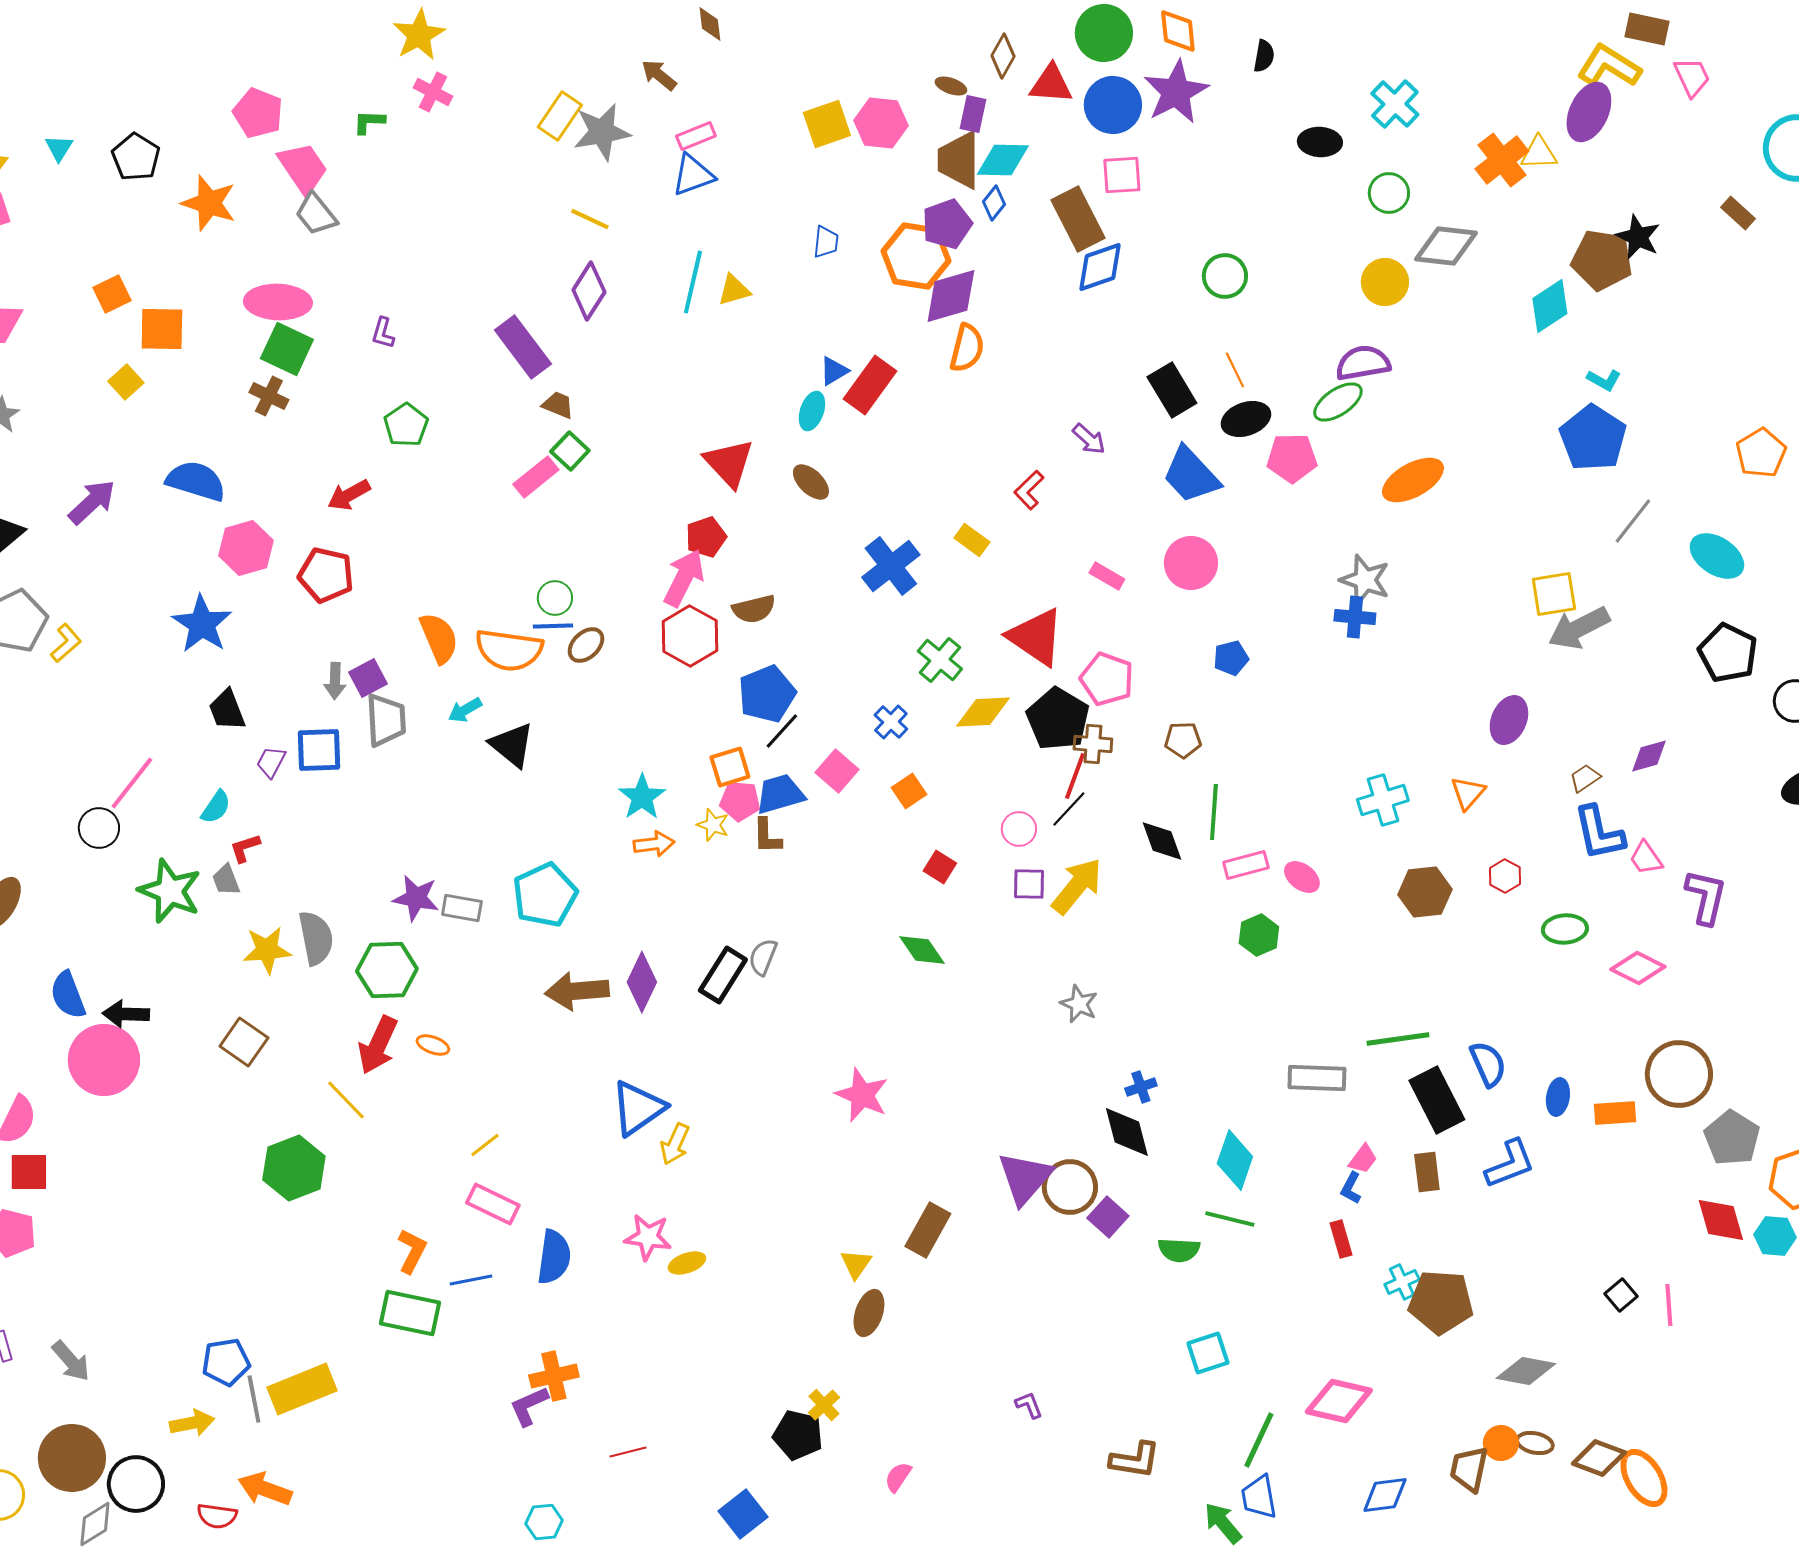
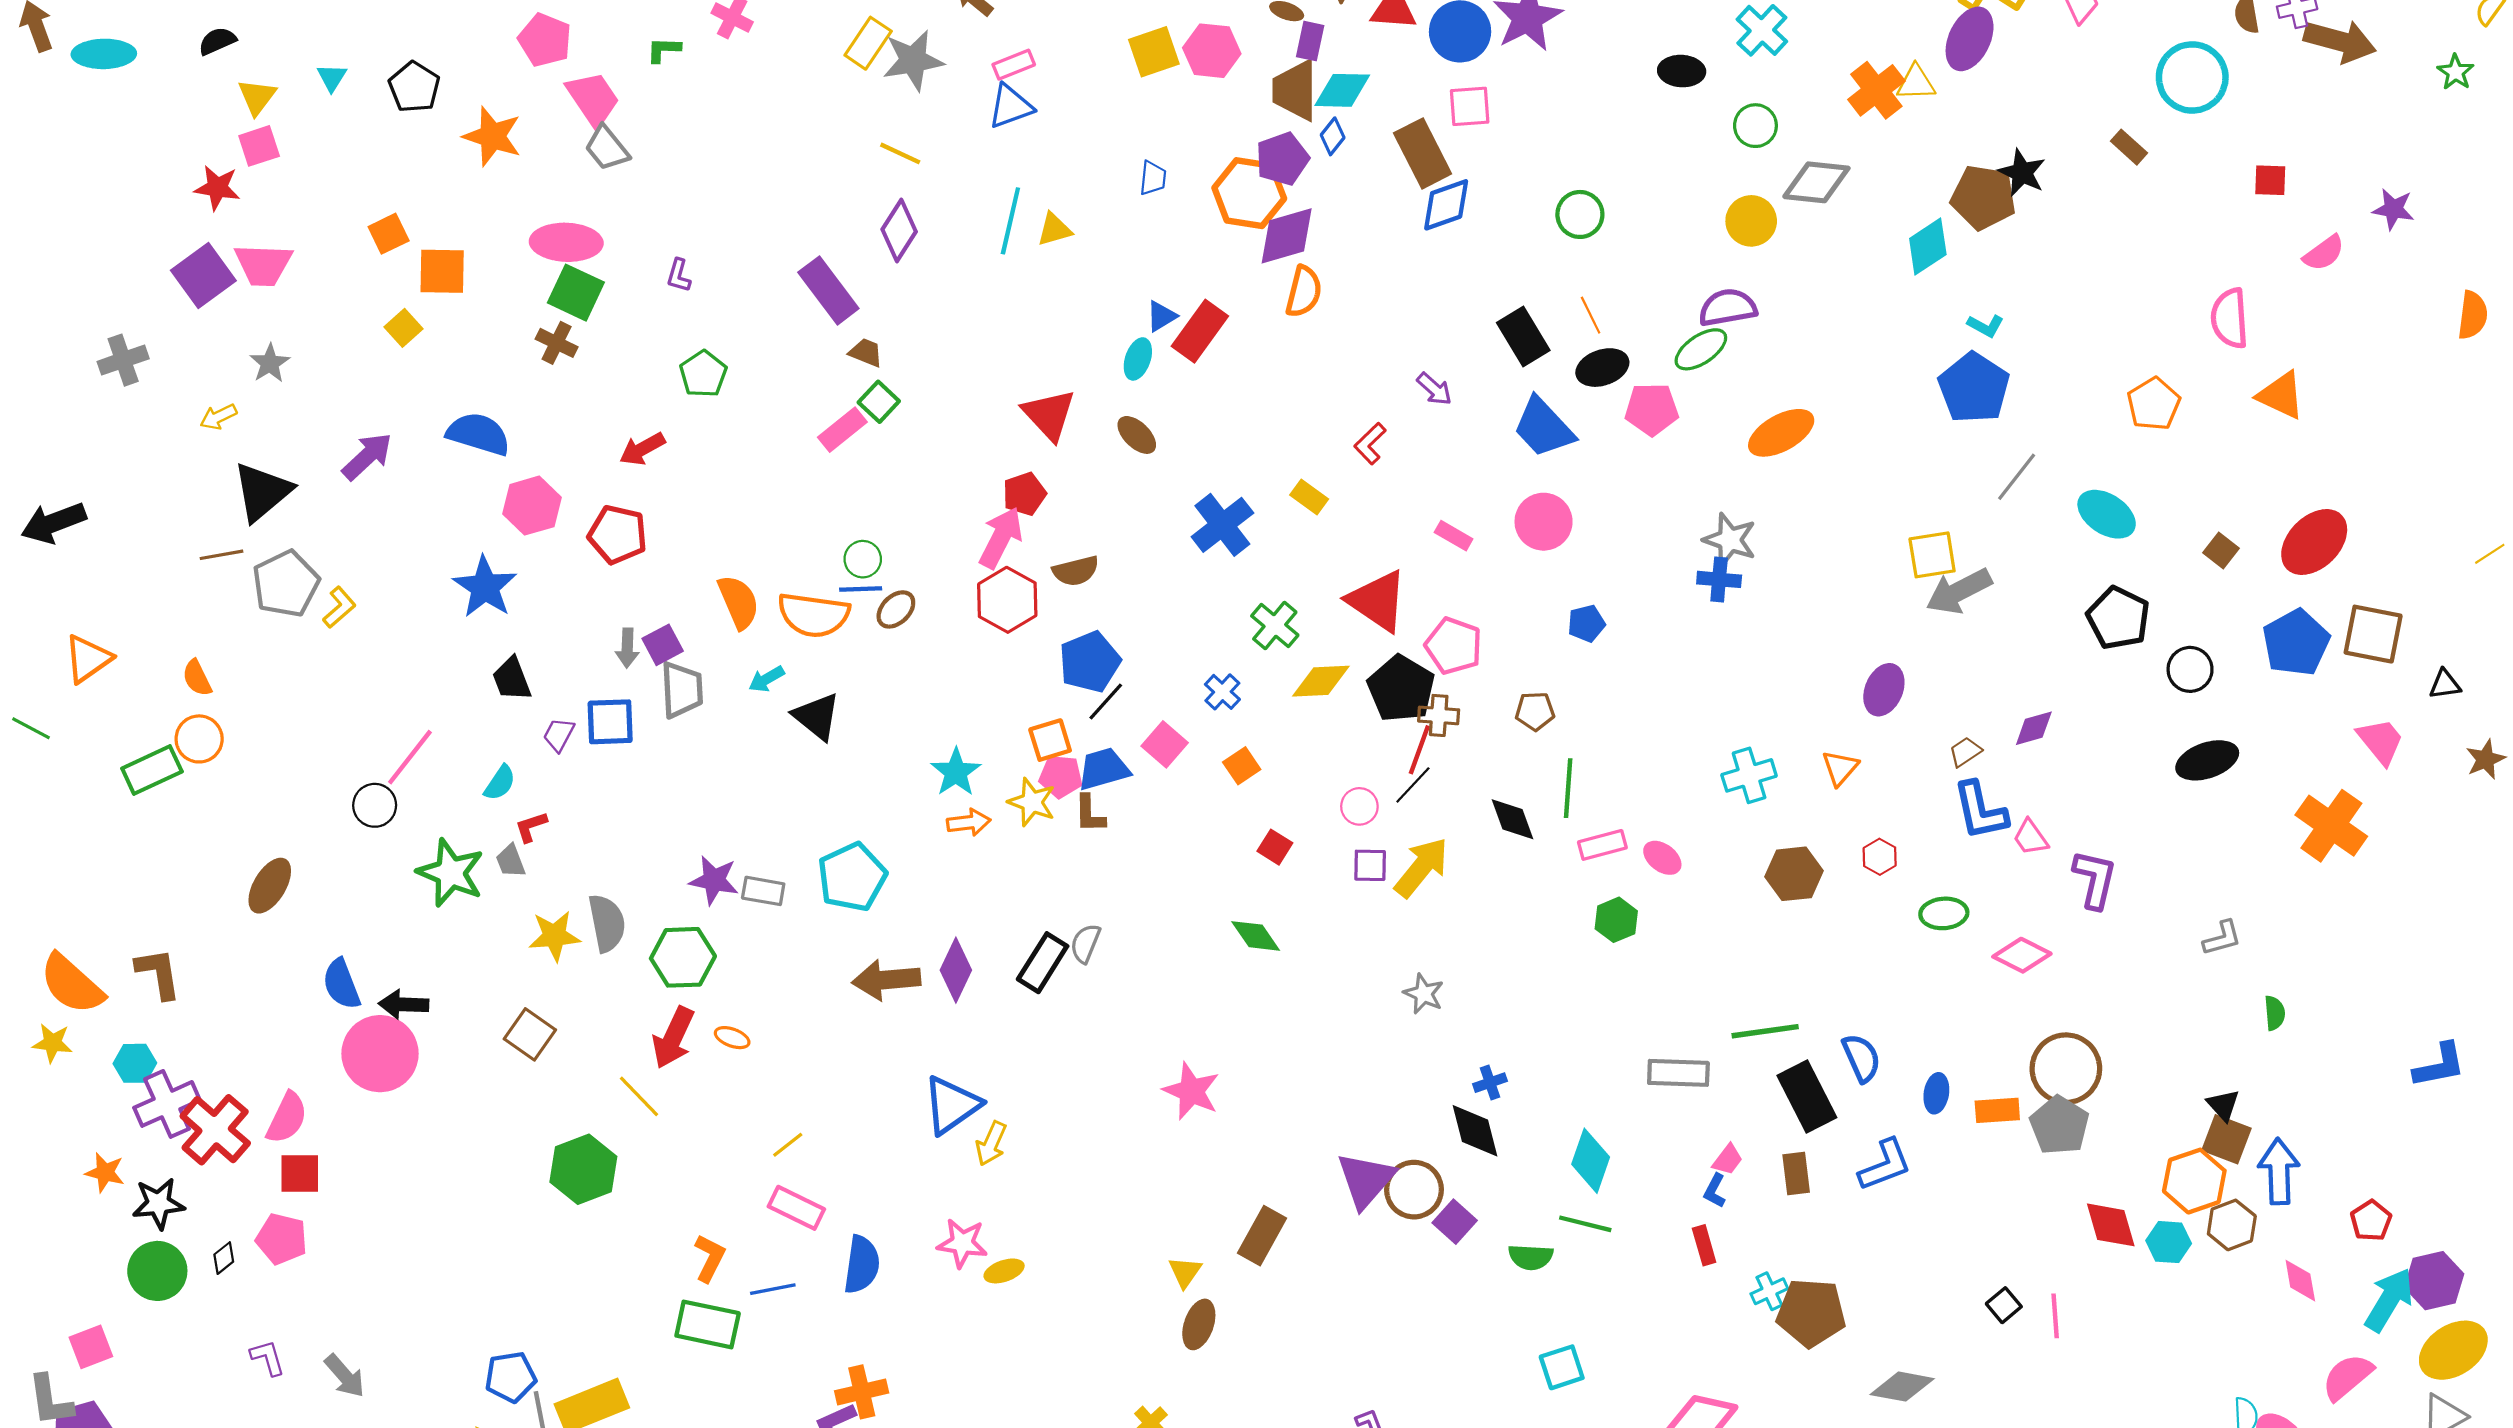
yellow star: (713, 825) -> (1032, 802), size x1.4
gray pentagon: (1732, 1138) -> (2059, 1125), moved

